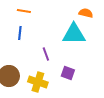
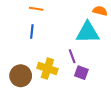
purple line: (46, 54) -> (72, 56), moved
yellow cross: (38, 82) -> (47, 69), moved

